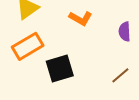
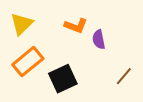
purple semicircle: (125, 32) -> (99, 39), moved

